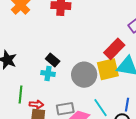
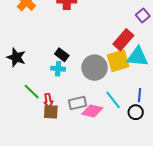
green line: (20, 95) -> (32, 92), turned -48
red arrow: (36, 104) -> (48, 101), turned 80

